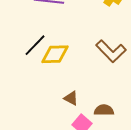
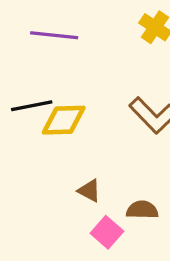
black line: (35, 45) -> (32, 106), turned 35

